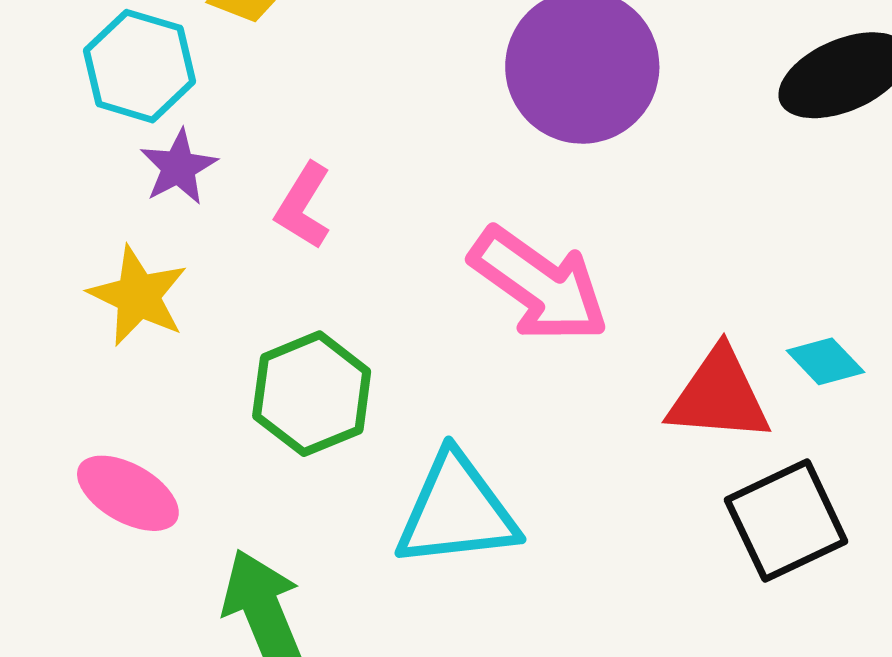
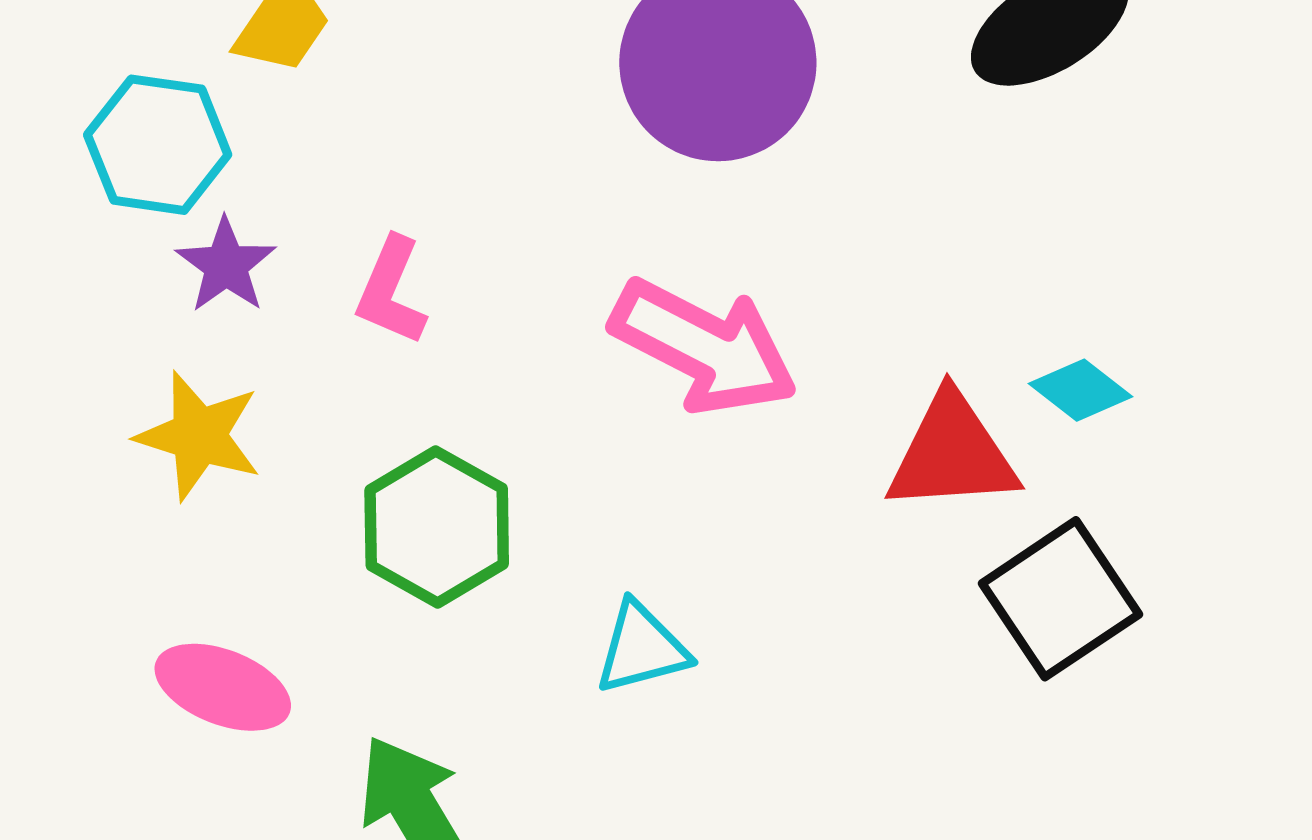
cyan triangle: (456, 511) -> (642, 648), size x0.6

